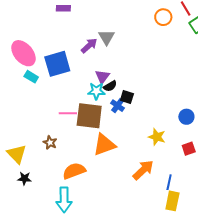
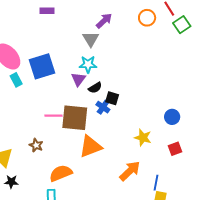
purple arrow: (89, 46) -> (104, 21), moved
cyan rectangle: (31, 77) -> (16, 80), turned 32
purple triangle: (102, 77) -> (78, 79), moved
cyan star: (96, 91) -> (88, 64), moved

